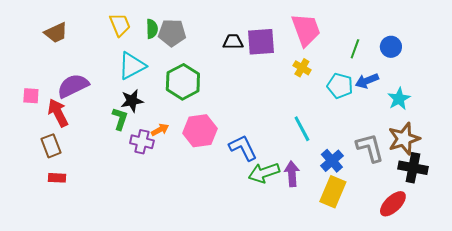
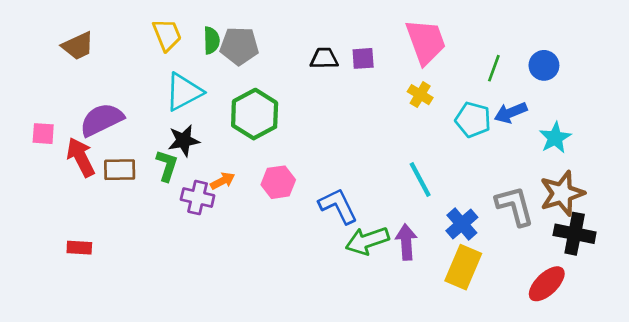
purple square: (261, 42) -> (363, 58), size x0.6
pink hexagon: (200, 131) -> (278, 182), size x0.7
brown rectangle: (51, 146) -> (120, 170), moved, turned -70

